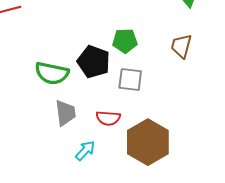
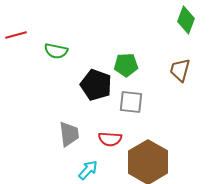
green semicircle: (52, 73) -> (56, 51), moved, size x0.7

